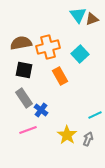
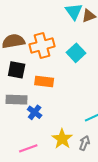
orange rectangle: (60, 76) -> (44, 82), moved, turned -54
gray rectangle: (24, 98) -> (17, 100), turned -54
pink line: (28, 130) -> (28, 148), moved

